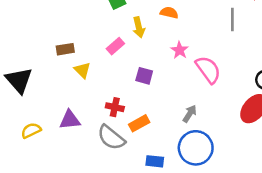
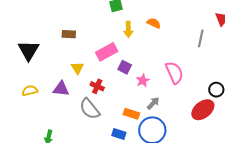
pink rectangle: (115, 46) -> (107, 52), moved, size x1.5
pink star: (180, 50) -> (143, 80), moved
yellow triangle: (82, 70) -> (77, 68), moved
orange rectangle: (139, 123) -> (131, 114), moved, turned 35

